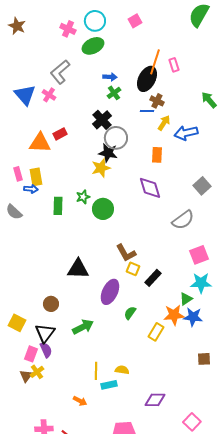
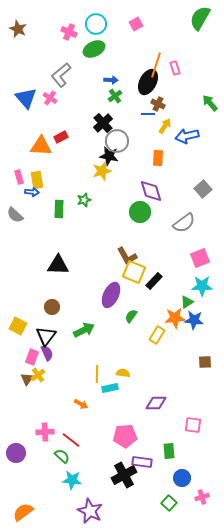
green circle: (103, 209) -> (140, 212), moved
black triangle: (78, 269) -> (58, 265), moved
yellow square: (133, 269) -> (134, 272), size x1.6
pink square: (192, 422) -> (193, 425), turned -36

